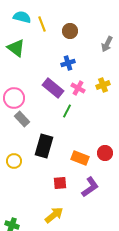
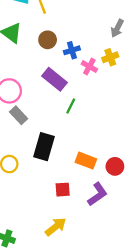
brown circle: (70, 31) -> (48, 40), moved
yellow cross: (103, 85) -> (110, 57), moved
pink cross: (78, 88) -> (89, 67), moved
red circle: (105, 153) -> (115, 166), moved

